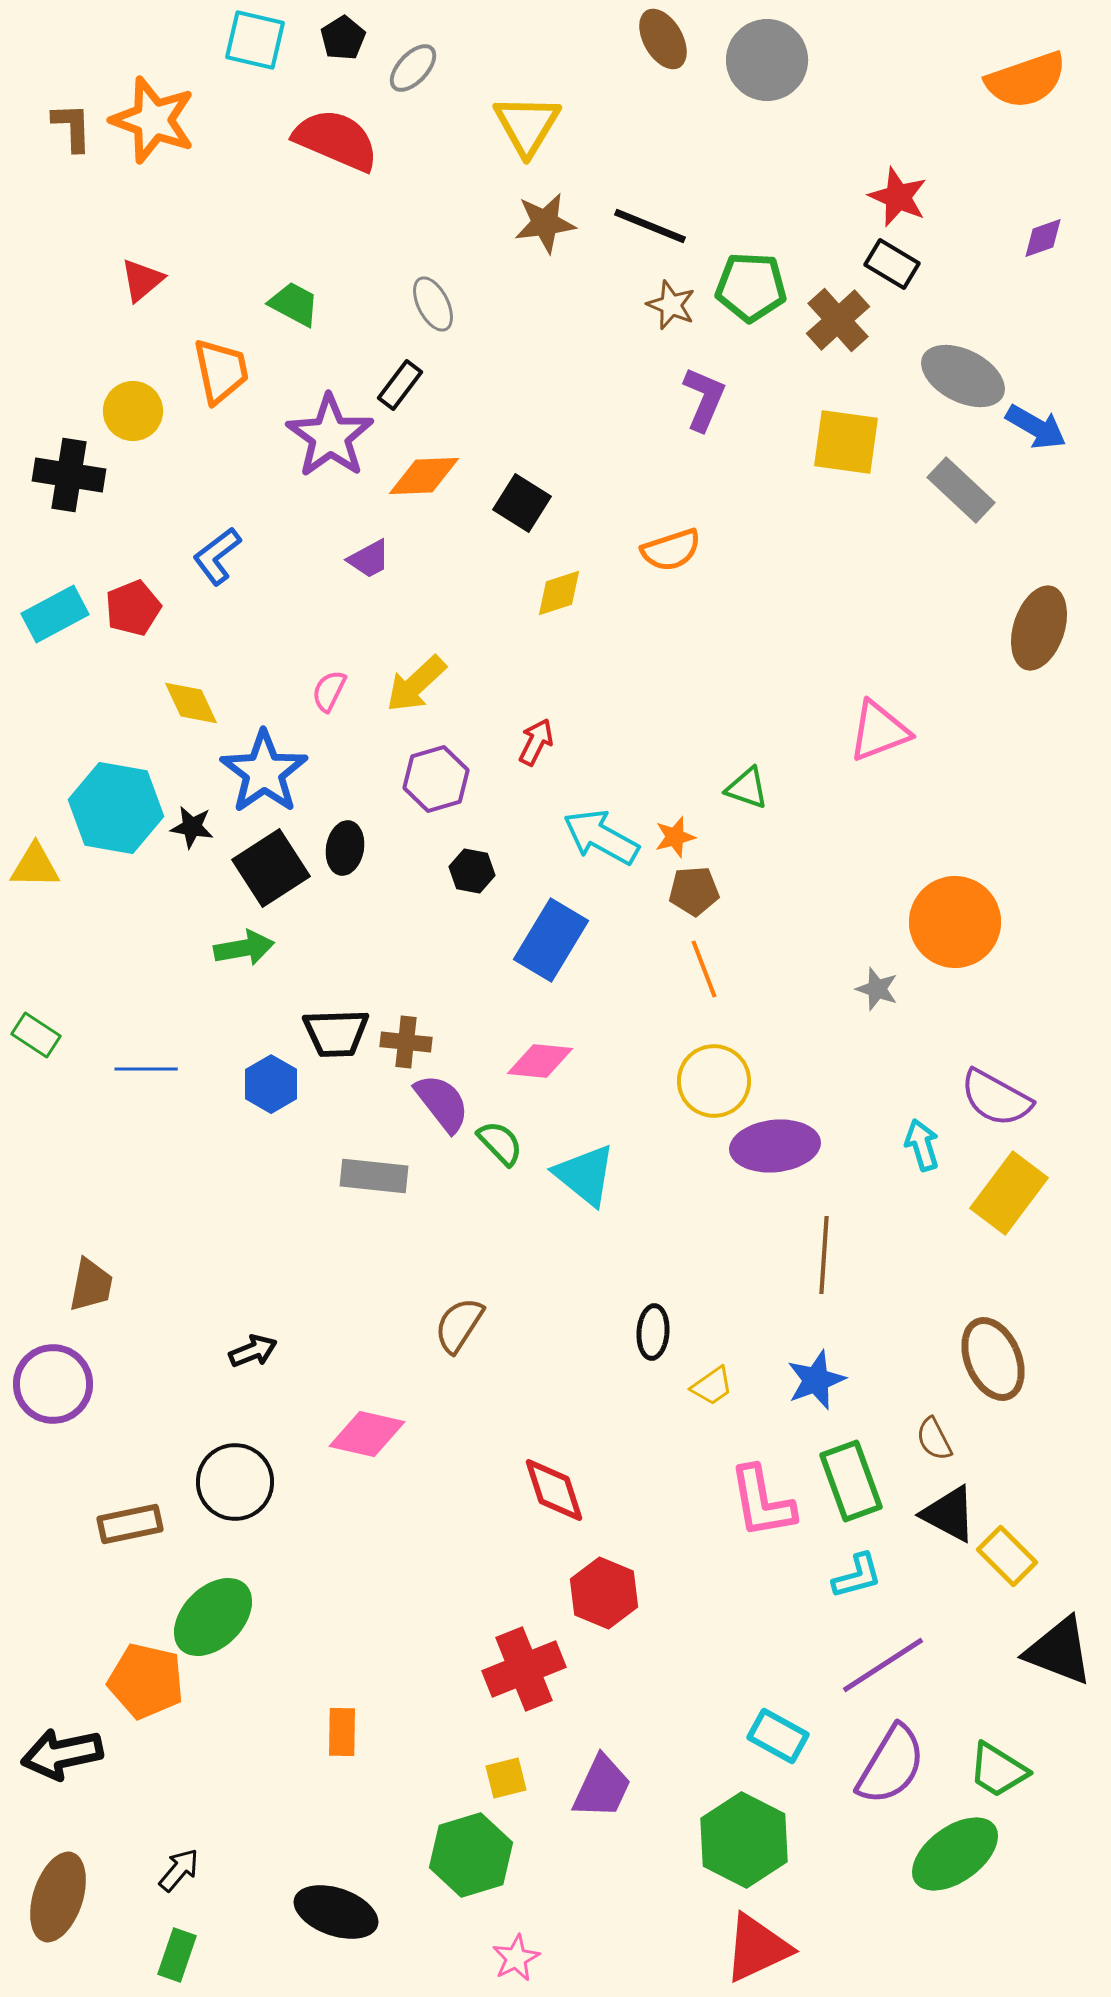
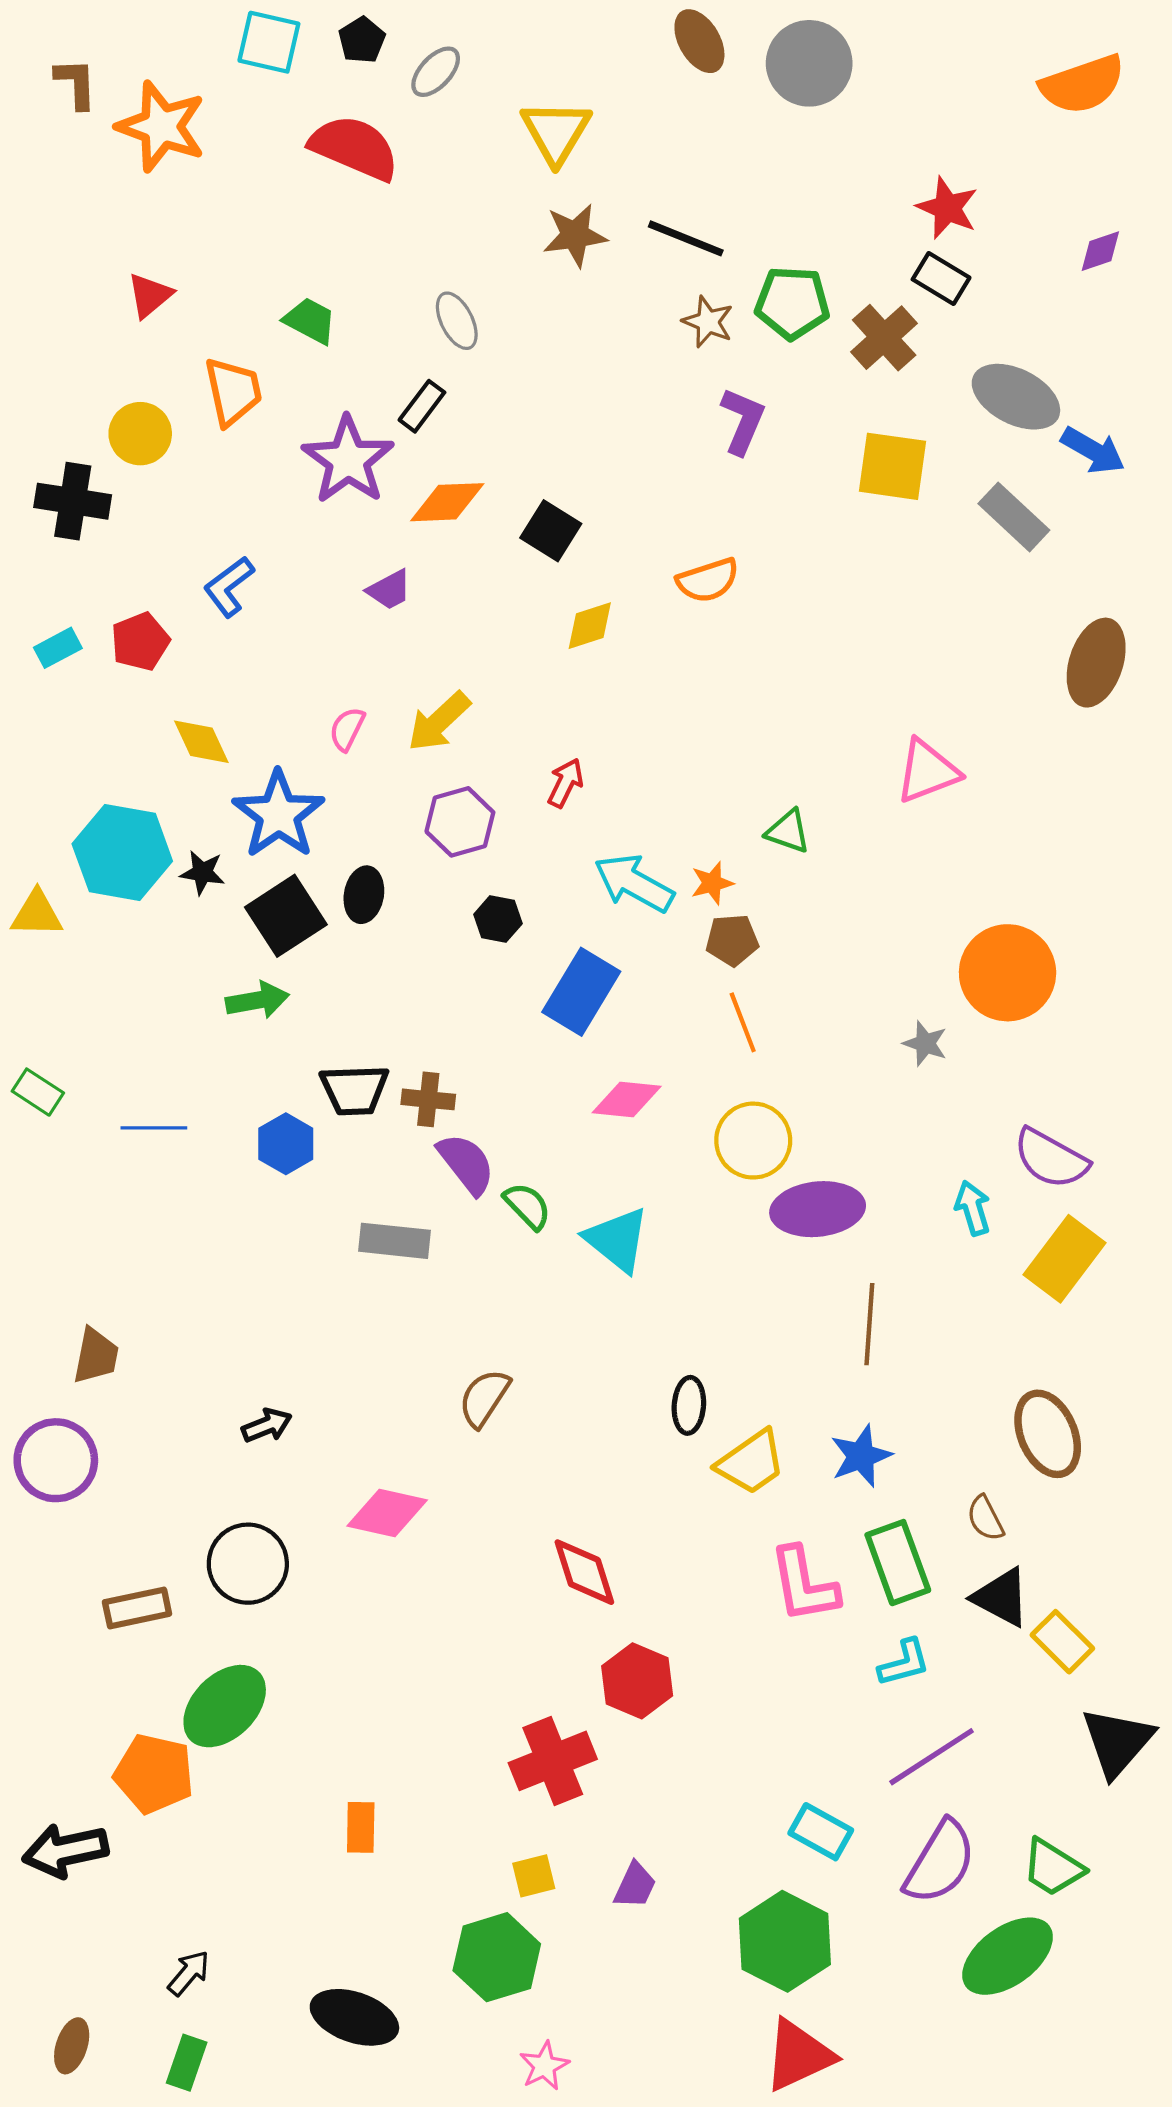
brown L-shape: (72, 127) -> (76, 83), moved
cyan rectangle: (55, 614) -> (58, 648), size x0.7
pink diamond: (540, 1061) -> (627, 1099), moved
yellow trapezoid: (712, 1386) -> (751, 1462), size x1.6
black triangle: (1059, 1651) -> (1117, 1742), turned 50
purple trapezoid: (602, 1787) -> (635, 1885), size x0.7
brown ellipse: (58, 1897) -> (72, 2046), moved, size x0.6

